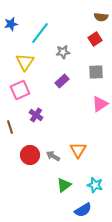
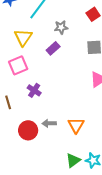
purple rectangle: (62, 81) -> (53, 48), moved
gray arrow: (53, 156) -> (49, 123), moved, turned -32
green triangle: (64, 185) -> (73, 160), moved

